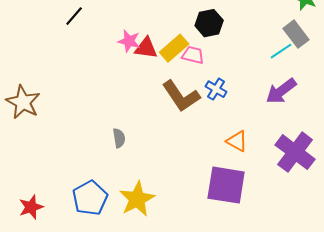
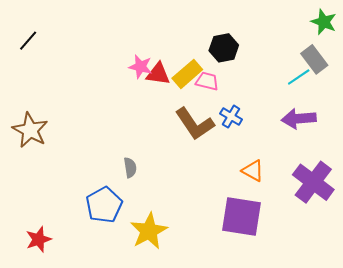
black line: (74, 16) -> (28, 41), moved
purple arrow: (281, 91) -> (299, 119), turned 32
blue pentagon: (90, 198) -> (104, 205), moved

